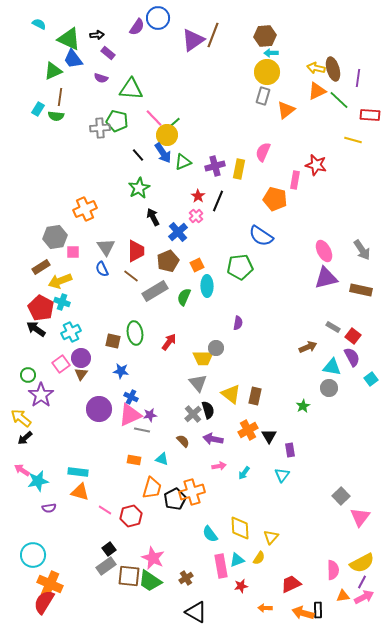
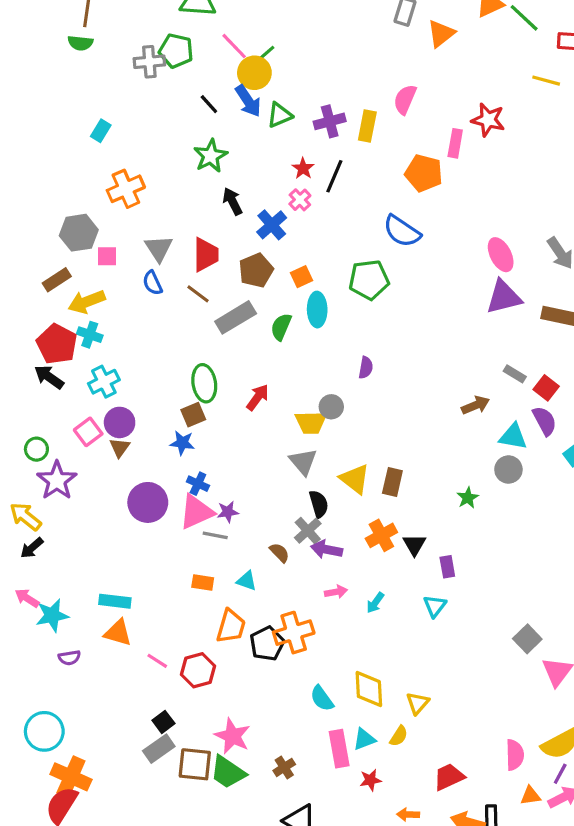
cyan rectangle: (38, 109) -> (101, 131), moved
brown square: (113, 341) -> (193, 415), moved, turned -35
gray cross: (193, 414) -> (308, 531), moved

